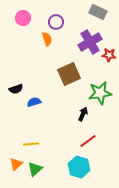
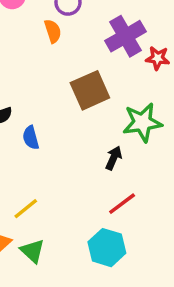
blue semicircle: (34, 102) -> (31, 138), turned -88
yellow line: (31, 144) -> (26, 209), turned -35
green triangle: (35, 169) -> (32, 251), turned -35

